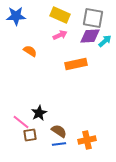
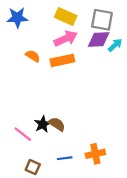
pink arrow: (60, 35) -> (66, 38), size x1.5
orange rectangle: (76, 64) -> (62, 60), moved
brown semicircle: (59, 131) -> (57, 124), moved
brown square: (30, 135) -> (33, 167), moved, turned 32

